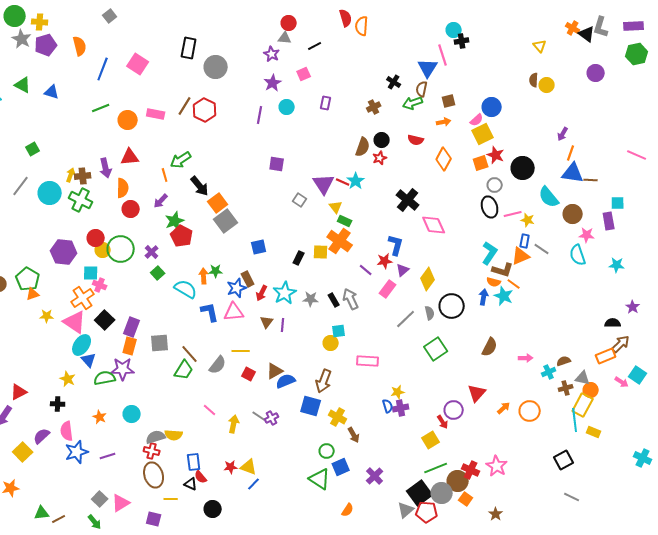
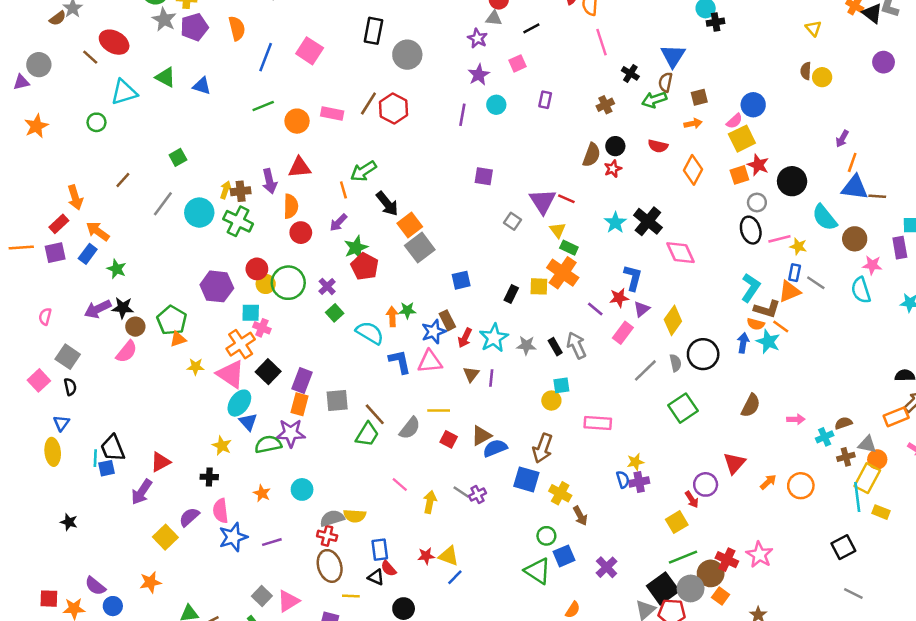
pink line: (443, 55) -> (602, 42), moved
cyan star: (356, 181) -> (615, 223), moved

